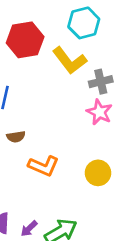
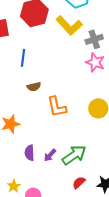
orange L-shape: (44, 166) -> (57, 107), turned 60

